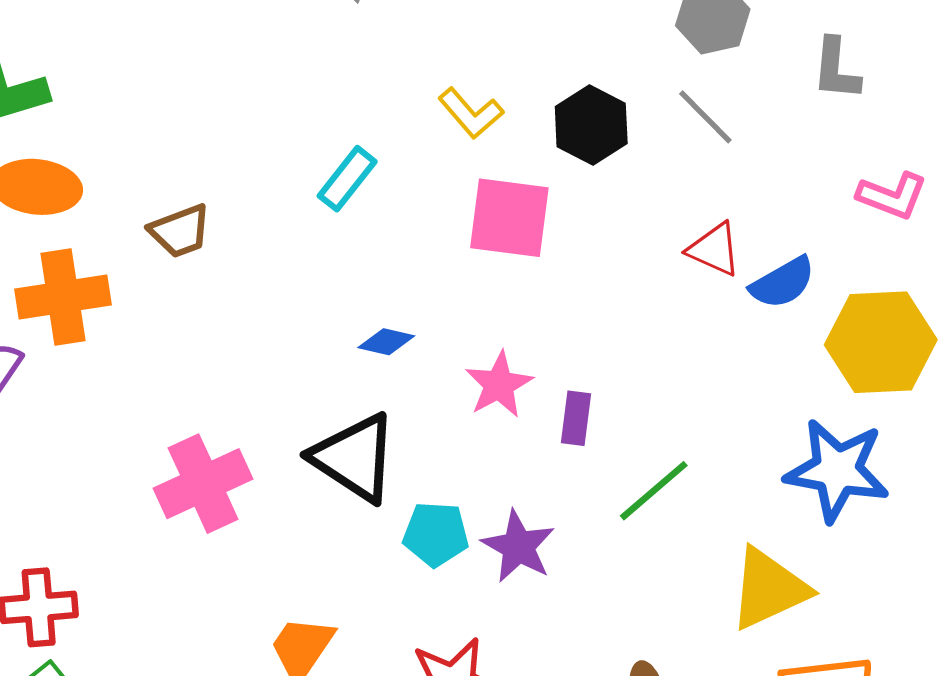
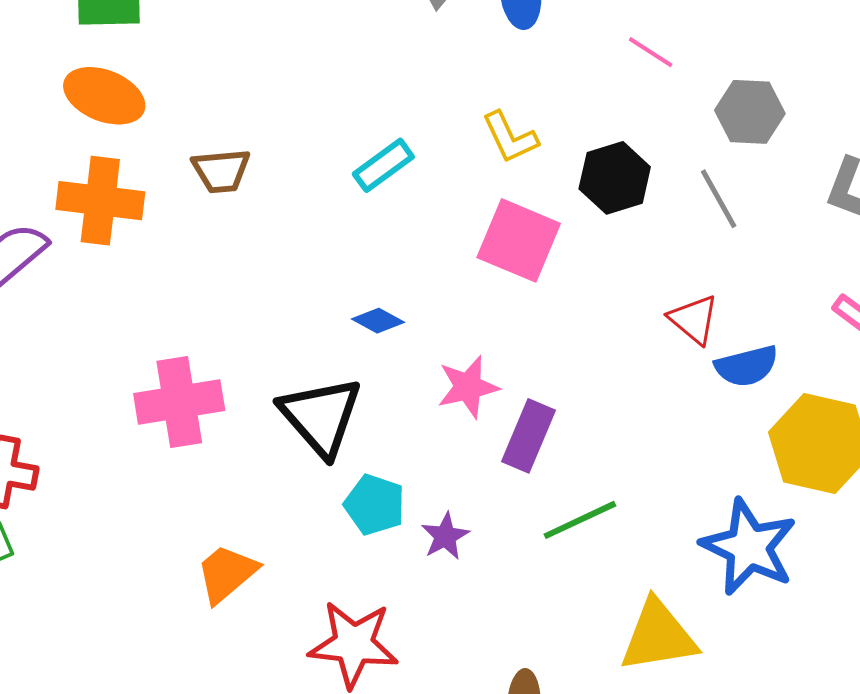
purple rectangle: (576, 418) -> (529, 436), size x1.4
purple star: (518, 547) -> (445, 536), size x0.7

